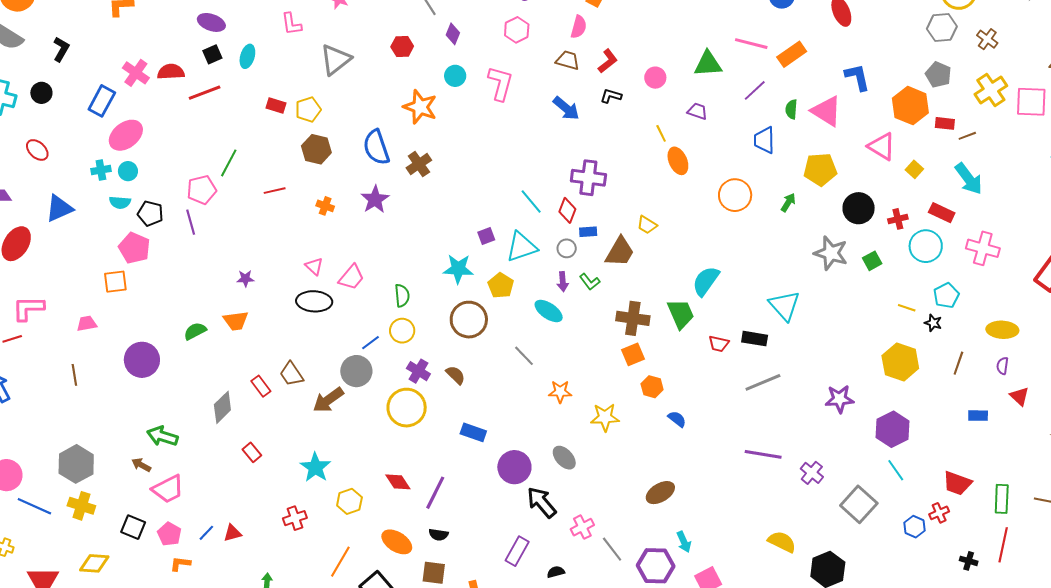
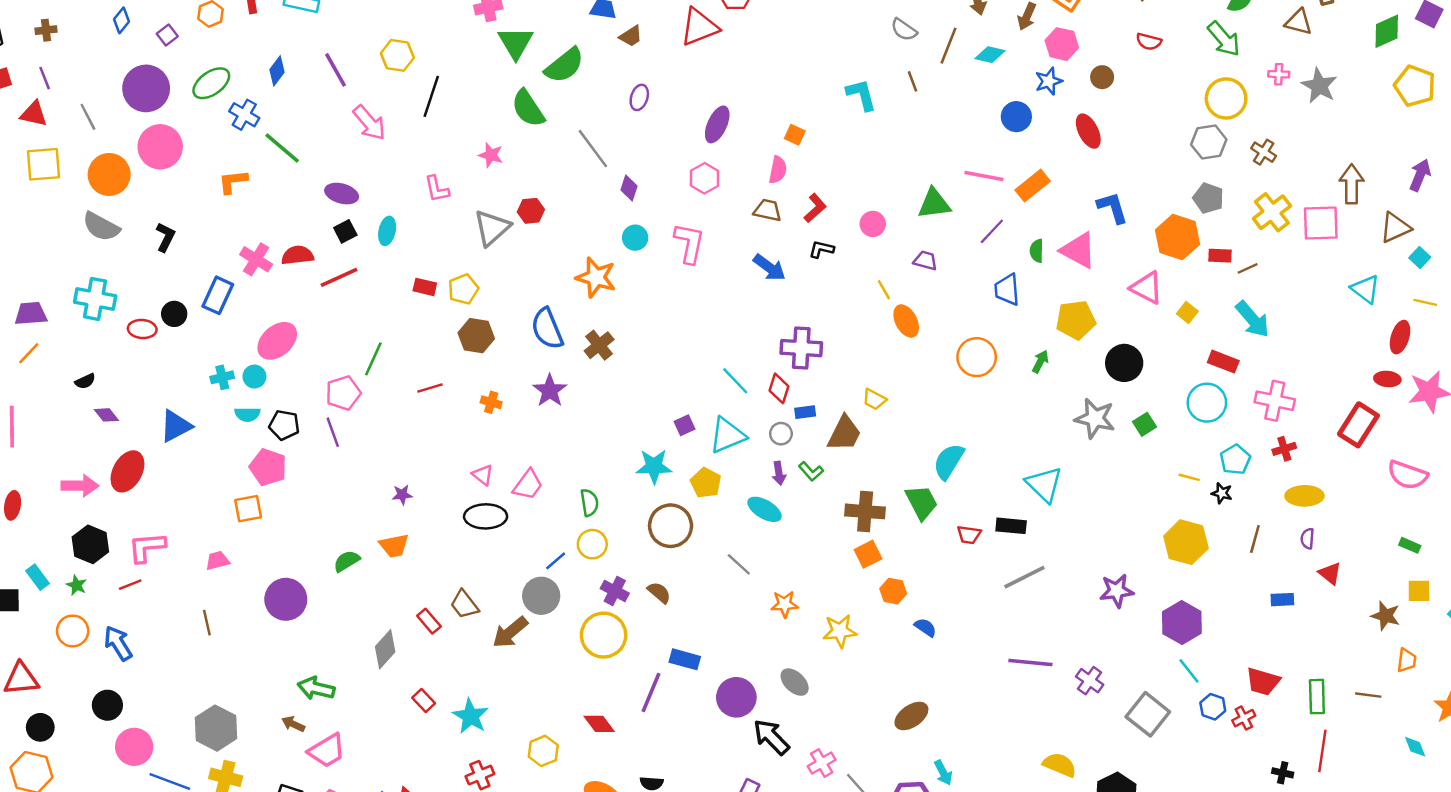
red hexagon: (402, 46) -> (531, 211), moved
black circle: (41, 93) -> (174, 314), moved
pink ellipse: (126, 135) -> (277, 341), moved
red ellipse: (37, 150) -> (142, 329), moved, turned -35
red cross: (898, 219) -> (1284, 449), moved
cyan star: (315, 467) -> (471, 716), moved
purple line: (435, 493) -> (651, 693), moved
blue hexagon: (915, 527) -> (1213, 707), moved

